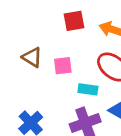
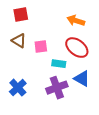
red square: (74, 21) -> (21, 15), moved

